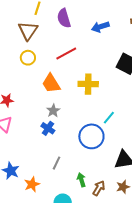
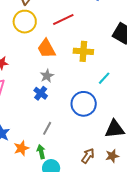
yellow circle: (28, 58) -> (25, 22), size x1.5
cyan line: (109, 118) -> (104, 78), moved
green arrow: (81, 180) -> (41, 152), moved

